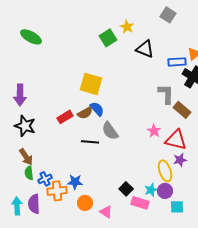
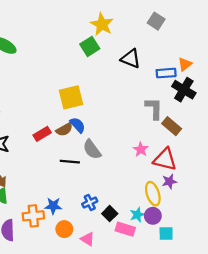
yellow star: (127, 27) -> (102, 24), moved, size x1.5
yellow square: (91, 84) -> (71, 97), turned -30
blue cross: (45, 179) -> (90, 203), moved

